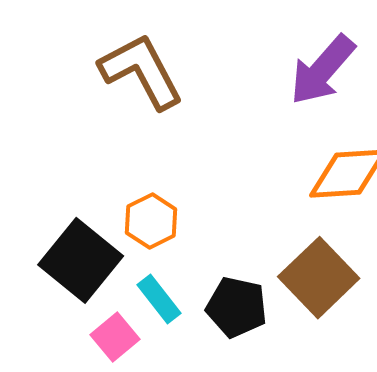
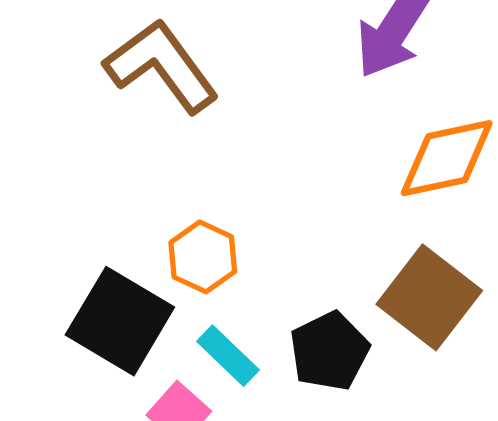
black pentagon: (237, 307) -> (329, 351), turned -30

